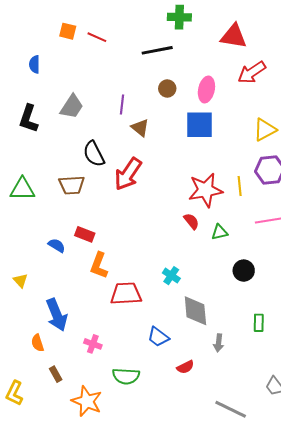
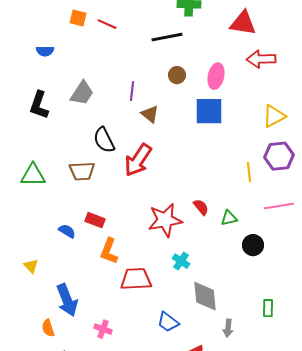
blue semicircle: (34, 64) -> (45, 51), turned -90
red arrow: (252, 72) -> (261, 59), turned 32
red star: (205, 190) -> (165, 220), moved
black circle: (244, 271) -> (253, 245), moved

